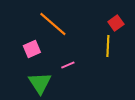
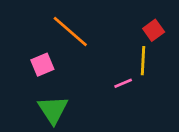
pink line: (68, 65) -> (123, 83), moved

